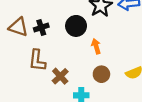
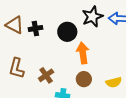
orange arrow: (96, 46) -> (83, 53), size x1.5
brown L-shape: (37, 60) -> (16, 68), moved

